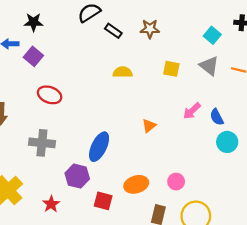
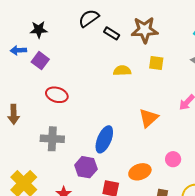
brown star: (150, 29) -> (145, 30), size x1.5
yellow square: (171, 69) -> (156, 63), moved
orange triangle: (149, 126) -> (149, 118), size x1.5
pink circle: (176, 182) -> (173, 159), moved

